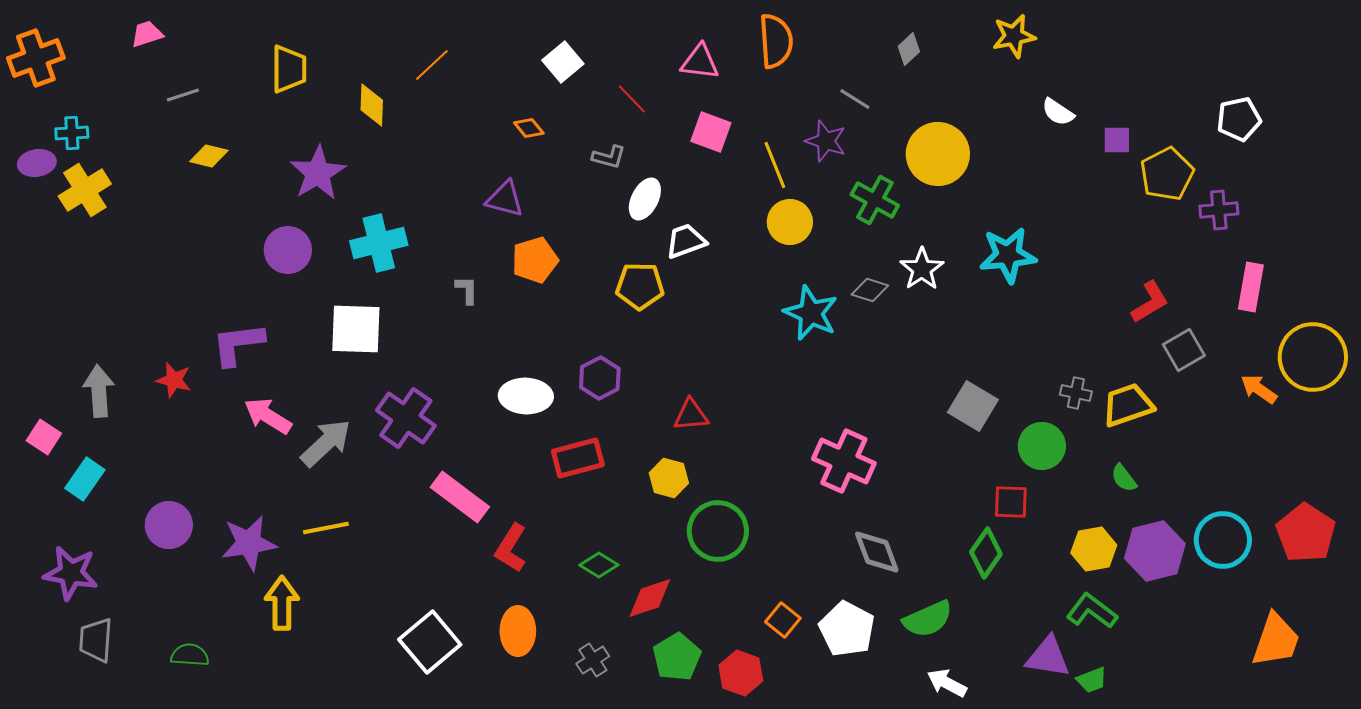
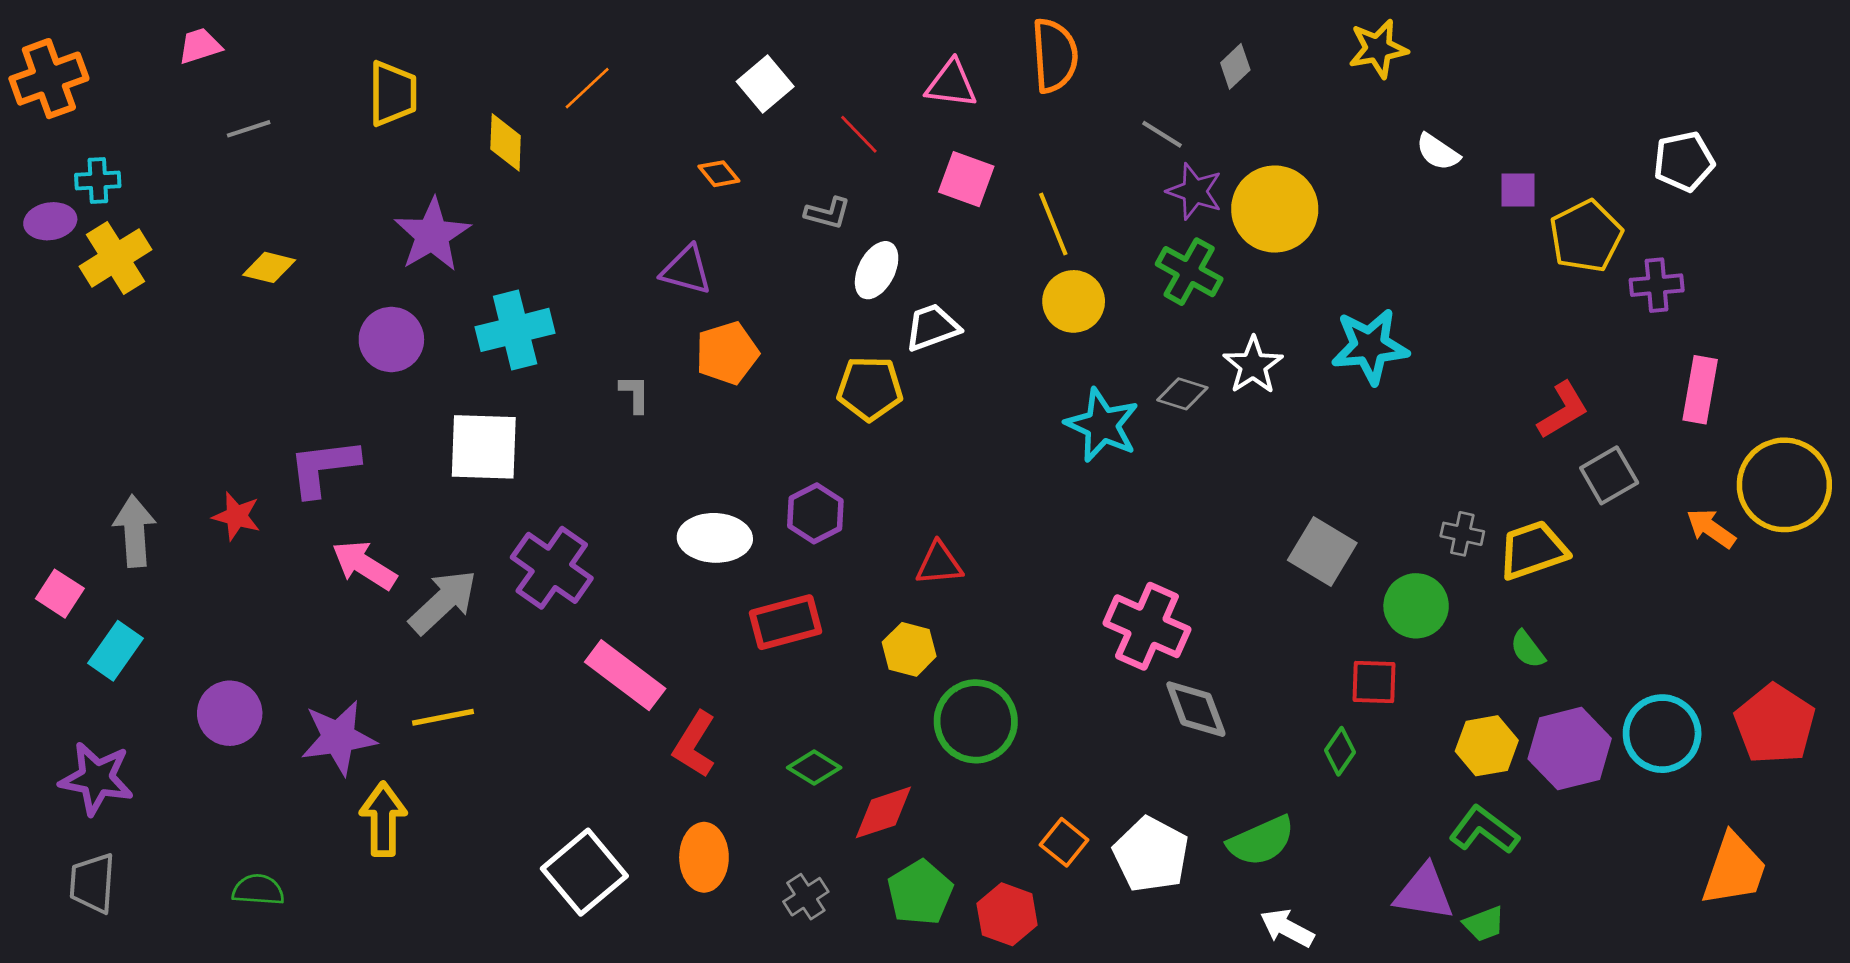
purple star: (826, 141) -> (1195, 191), moved
yellow diamond: (209, 156) -> (269, 267), moved
gray diamond: (877, 552) -> (1196, 709), moved
green diamond: (986, 553) -> (1340, 751), size x0.7
gray trapezoid: (96, 640) -> (92, 883), moved

